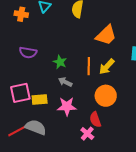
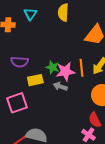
yellow rectangle: (40, 100) -> (35, 80), moved
pink star: (67, 106) -> (65, 72), moved

